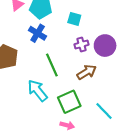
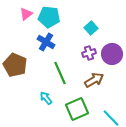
cyan square: (74, 19) -> (91, 28), moved, turned 32
cyan arrow: (38, 91) -> (46, 98), size x0.6

